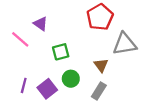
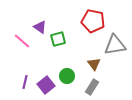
red pentagon: (100, 17) -> (93, 21), turned -30
green square: (61, 52) -> (58, 39), moved

